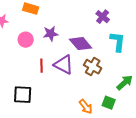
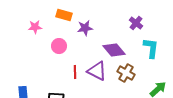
purple star: (51, 34) -> (85, 28), moved

